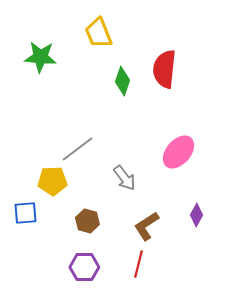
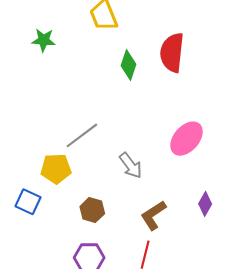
green star: (40, 57) -> (44, 40), size x0.7
blue square: (25, 213) -> (28, 202), turned 30

